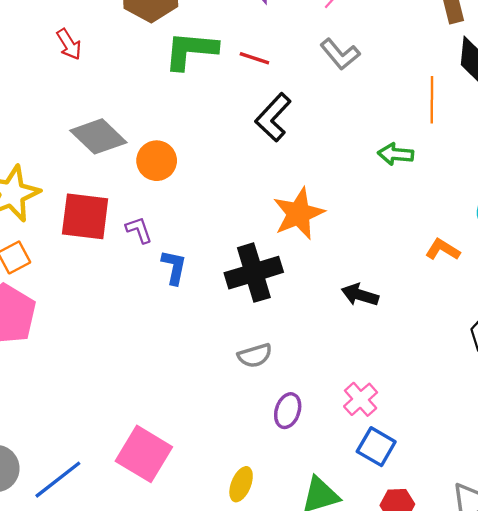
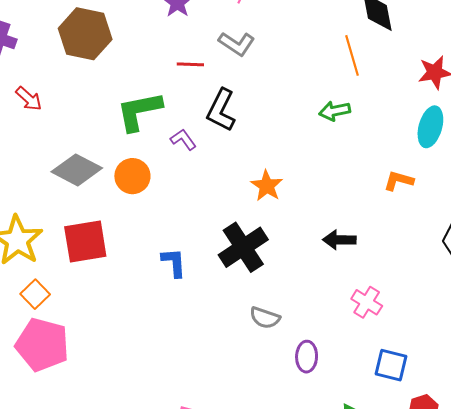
green L-shape: (191, 50) -> (139, 111), moved
gray L-shape: (340, 54) -> (237, 44), moved
orange star: (299, 214) -> (267, 186), size x0.7
purple L-shape: (139, 230) -> (183, 139), moved
gray semicircle: (255, 356) -> (265, 318), turned 52
pink cross: (361, 399) -> (367, 302), moved

